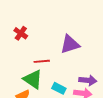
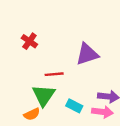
green triangle: (33, 79) -> (44, 95), turned 30

